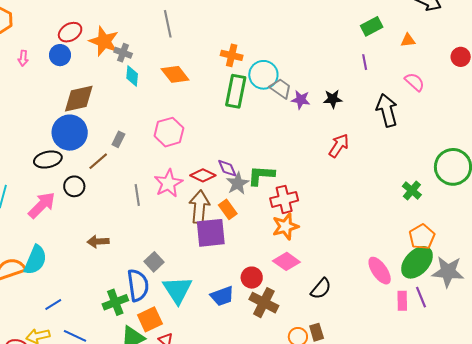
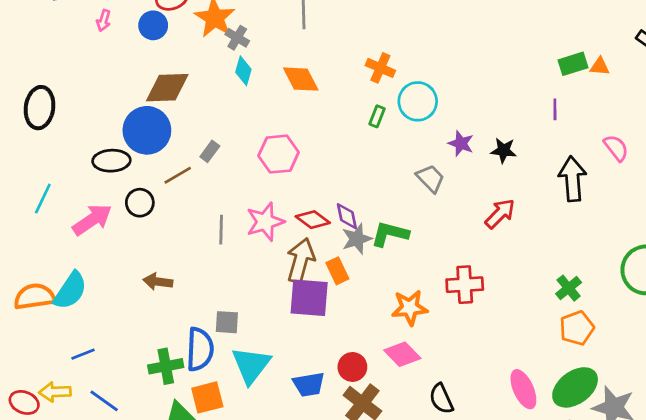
orange triangle: (408, 40) -> (600, 66), moved
gray trapezoid: (281, 88) -> (430, 178), moved
green rectangle: (236, 91) -> (377, 116), size x0.5
green cross: (412, 191) -> (569, 288), moved
red cross: (284, 199) -> (465, 285), moved
orange pentagon: (422, 237) -> (577, 328), moved
gray square: (154, 262) -> (227, 322), turned 36
black semicircle: (321, 289) -> (441, 399), turned 105

